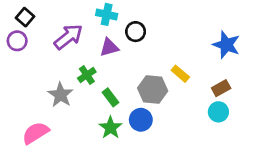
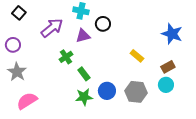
purple circle: (17, 41) -> (13, 45), moved
gray hexagon: (153, 89) -> (136, 92), moved
gray star: (61, 95) -> (17, 72), moved
green star: (111, 128) -> (84, 97), turned 30

